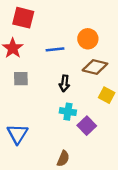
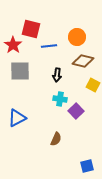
red square: (23, 18) -> (31, 29), moved
gray square: (21, 79) -> (20, 71), size x1.5
blue triangle: (17, 134) -> (17, 118), turned 30

